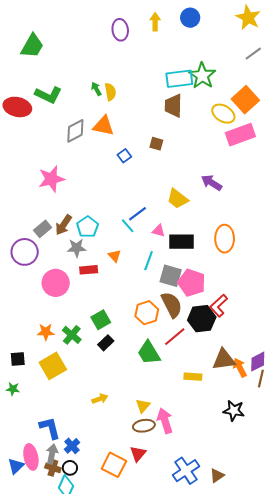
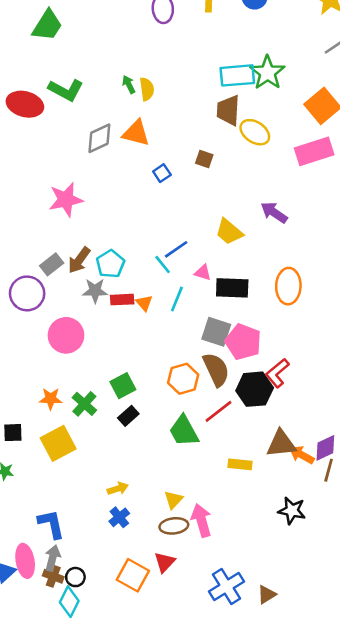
yellow ellipse: (223, 114) -> (255, 132), moved
cyan line: (149, 261) -> (177, 299), moved
red rectangle: (89, 270) -> (122, 300), moved
orange arrow: (240, 368) -> (302, 455), turned -36
blue cross: (72, 446) -> (119, 517), moved

